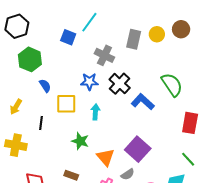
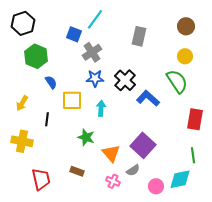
yellow circle: (157, 34) -> (185, 56), moved
gray cross: (104, 55) -> (92, 52), moved, turned 30
green line: (188, 159) -> (193, 155), turned 35

